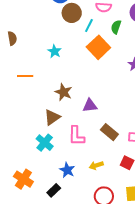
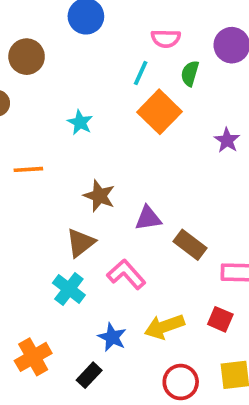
brown circle: (72, 13) -> (27, 57), moved
brown rectangle: (109, 132) -> (190, 245), moved
pink L-shape: (76, 136) -> (126, 274), turned 140
yellow arrow: (96, 165) -> (164, 327), size x1.5
orange cross: (23, 179) -> (33, 357), turned 30

